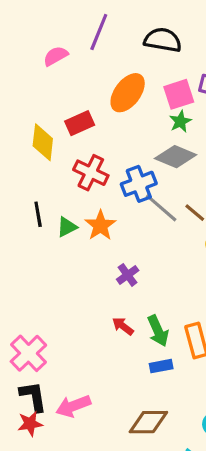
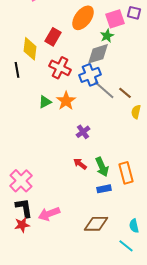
green star: (180, 121) -> (107, 36), moved
red rectangle: (80, 123) -> (53, 37), turned -36
gray diamond: (176, 157) -> (98, 54), moved, turned -40
black line: (38, 214) -> (17, 70), moved

